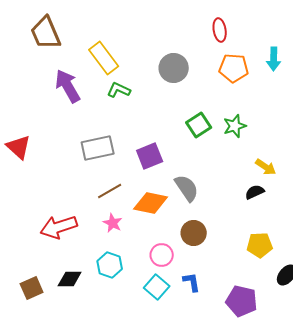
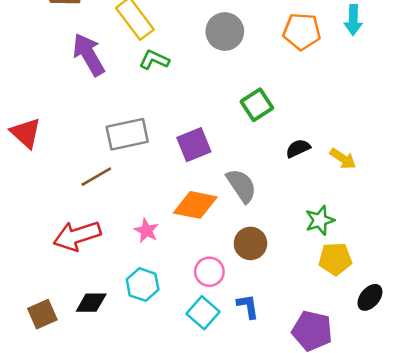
green star: (235, 126) -> (320, 220), moved
brown line: (110, 191) -> (96, 177), moved
black semicircle: (255, 192) -> (298, 148), moved

